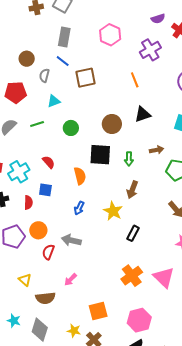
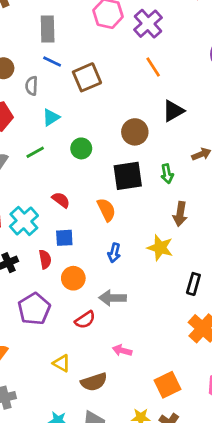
purple cross: (150, 50) -> (148, 24), moved
orange circle: (38, 230) -> (73, 278), moved
black rectangle: (133, 233) -> (193, 284), moved
red semicircle: (48, 252) -> (85, 320), turned -133
pink arrow: (70, 280) -> (122, 350), turned 72

